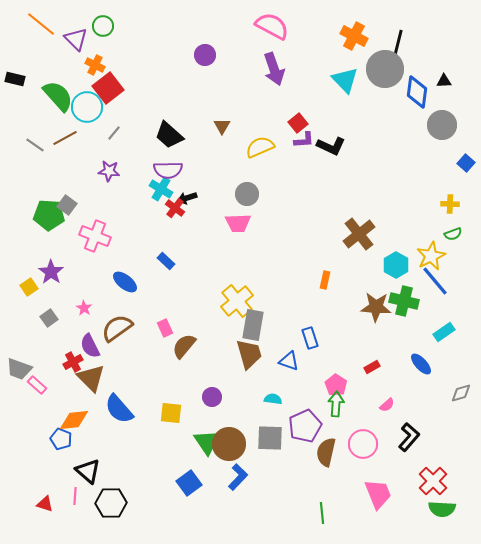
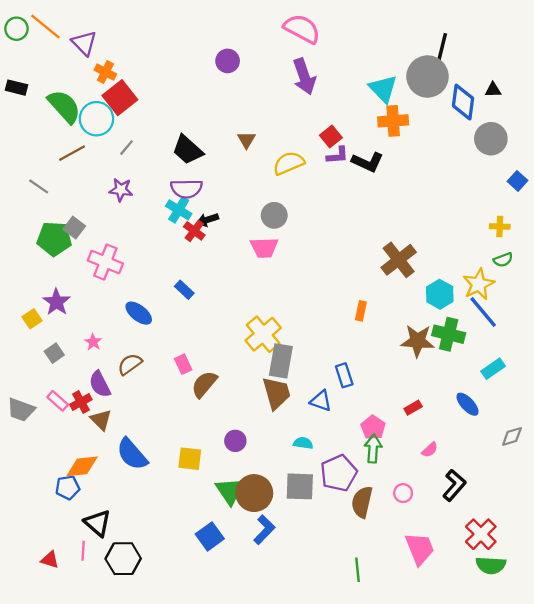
green circle: (103, 26) -> (16, 29), moved
orange cross: (354, 36) -> (393, 121), moved, turned -32
gray line: (35, 145) -> (39, 186), moved
brown semicircle: (117, 328) -> (130, 364), size x0.7
brown triangle: (91, 378) -> (101, 420), size x0.7
pink rectangle: (37, 385) -> (58, 401), moved
blue pentagon: (61, 439) -> (68, 488), turned -30
pink circle: (363, 444) -> (403, 493), size x0.6

